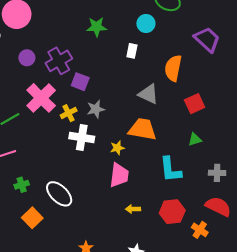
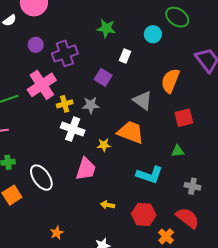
white rectangle: (132, 51) -> (125, 56), moved
purple square: (80, 82) -> (103, 77), moved
cyan L-shape: (170, 170) -> (150, 175), turned -76
pink trapezoid: (119, 175) -> (86, 169), moved

